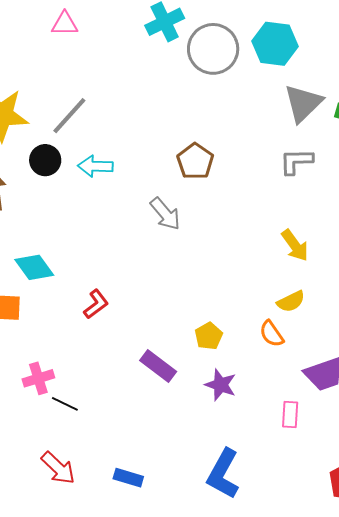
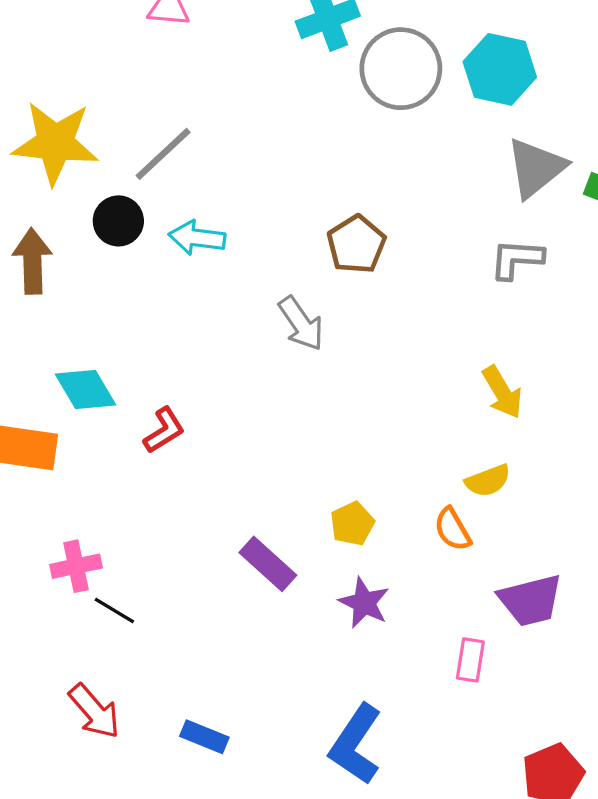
red L-shape: (96, 304) -> (164, 430), moved

